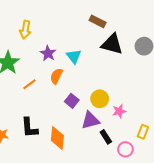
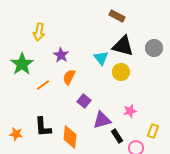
brown rectangle: (98, 21) -> (117, 16), moved
cyan triangle: (74, 56) -> (101, 58), moved
yellow circle: (100, 99) -> (121, 72), moved

